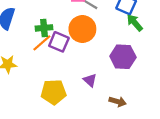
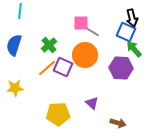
green cross: (44, 28) -> (49, 45), moved, turned -35
purple hexagon: (123, 57) -> (121, 68), moved

